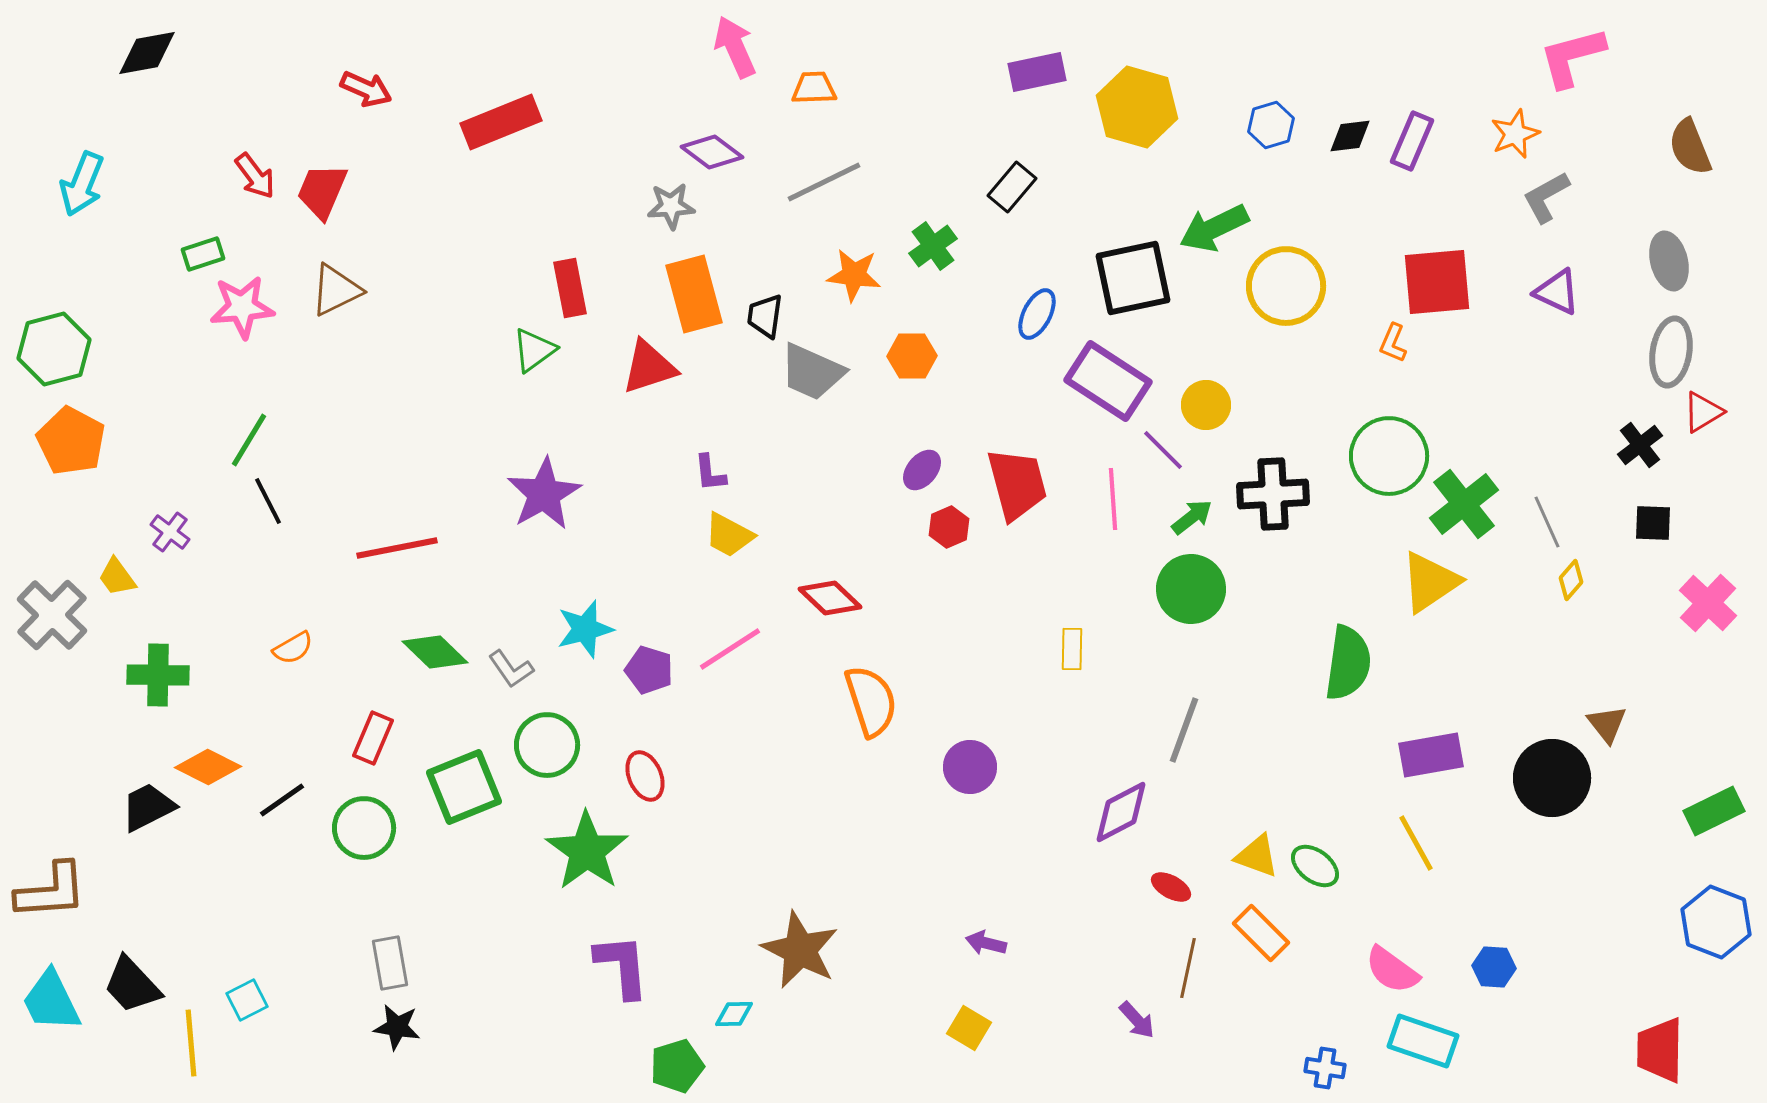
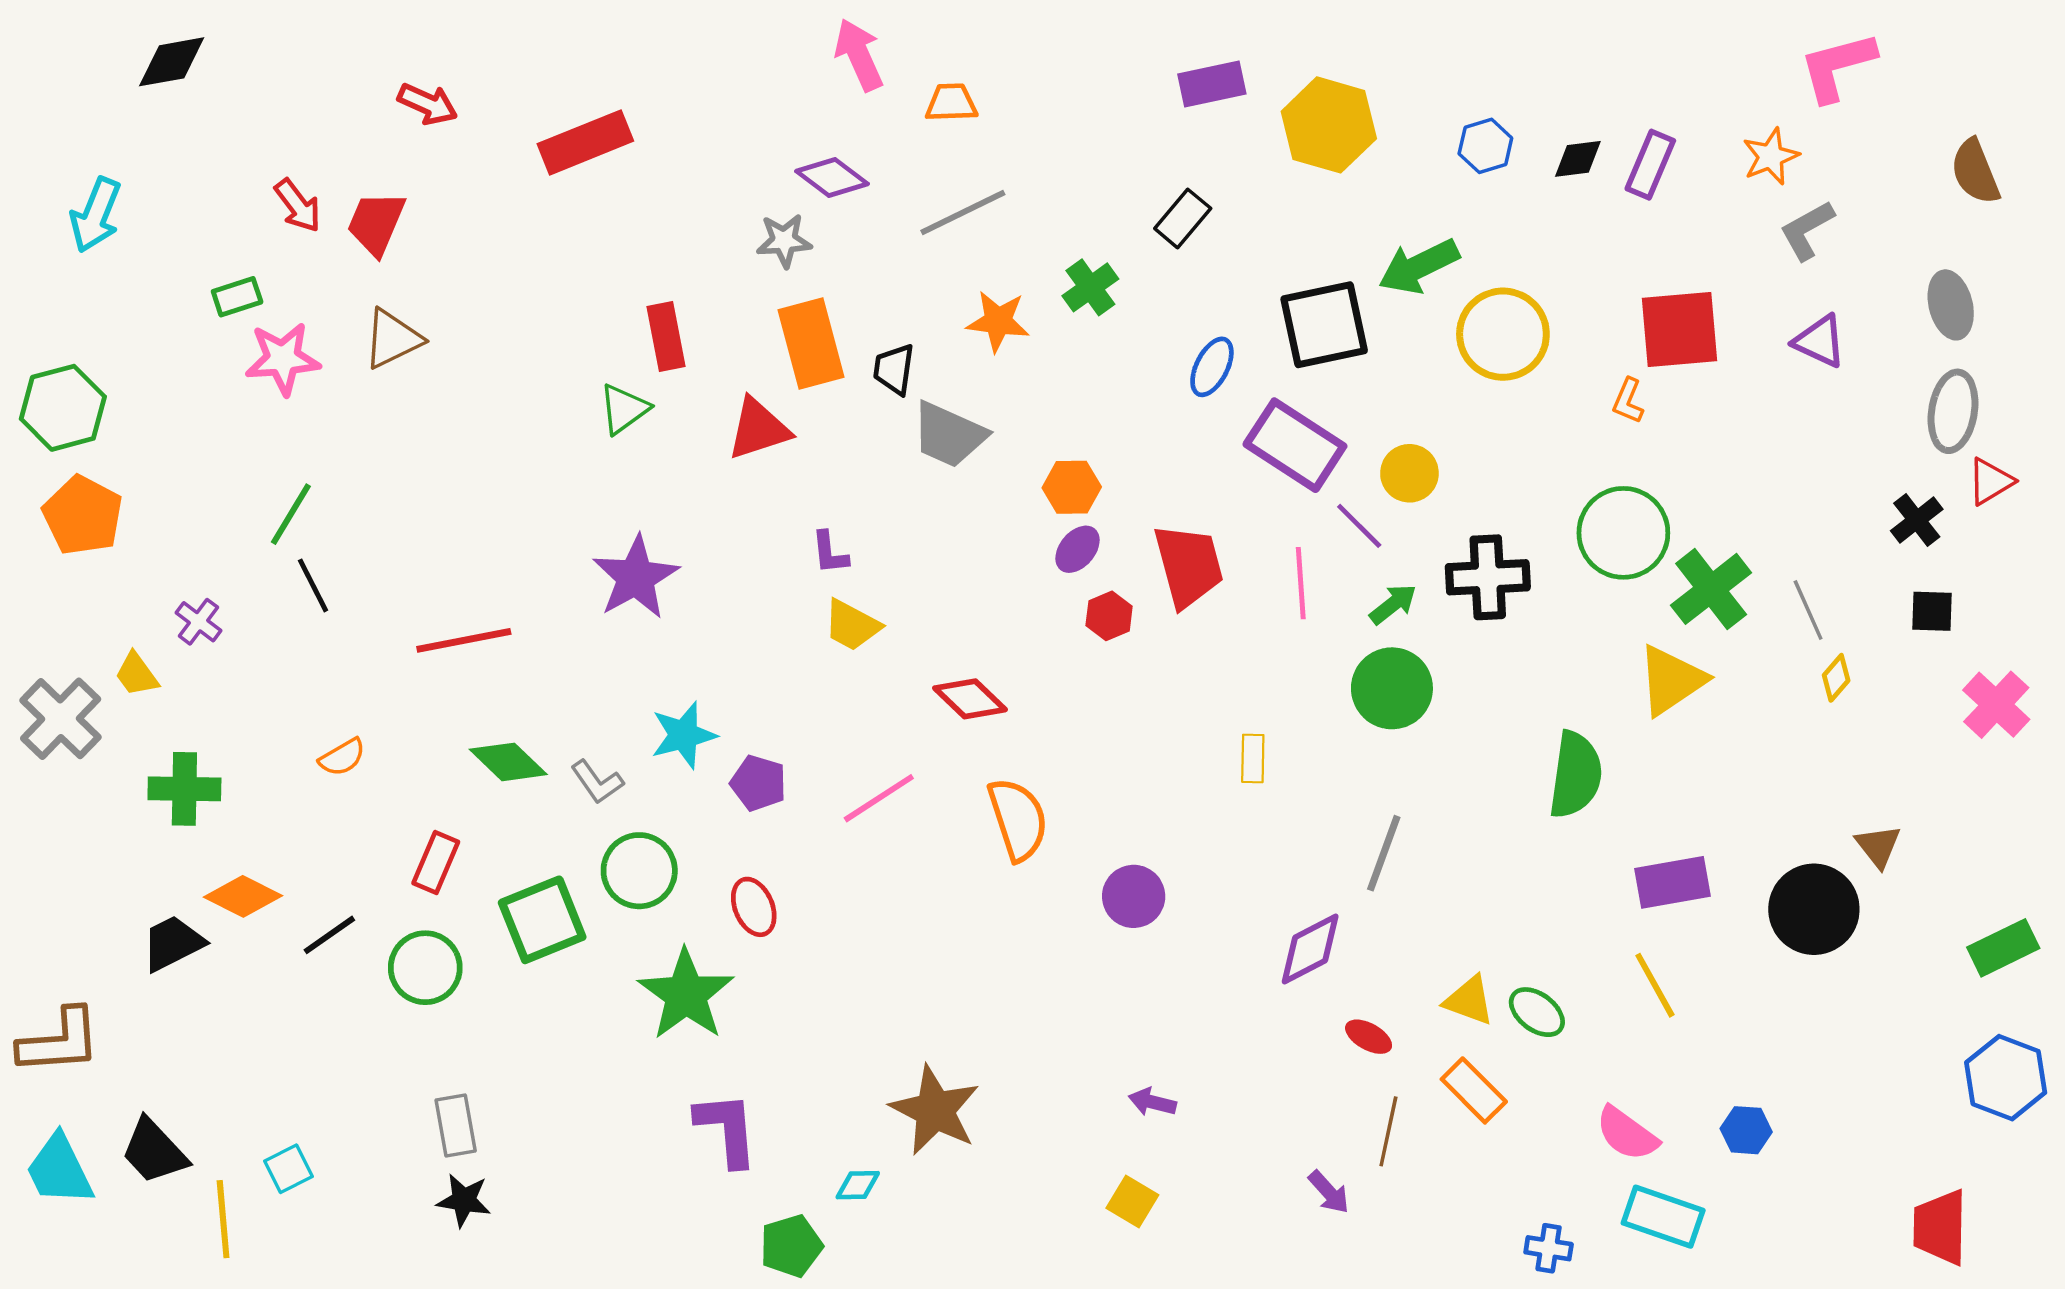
orange hexagon: (912, 356) -> (1072, 487), moved
pink line: (730, 649) -> (879, 798), moved

